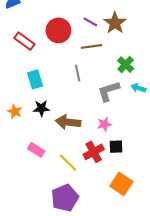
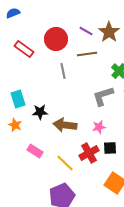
gray line: (78, 73) -> (63, 71), moved
cyan rectangle: (35, 79) -> (18, 99), moved
orange star: (15, 111) -> (15, 125), moved

